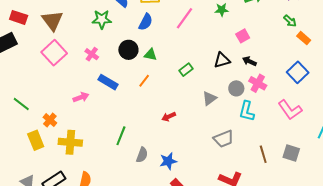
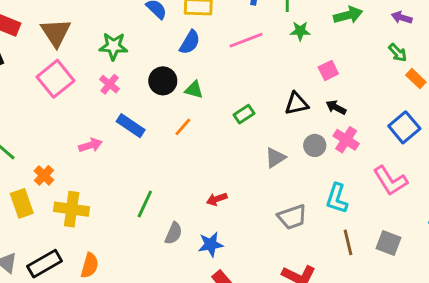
pink line: (184, 18) -> (246, 40), turned 30
green star: (102, 19) -> (113, 46), moved
cyan L-shape: (247, 111) -> (337, 198), moved
red arrow: (169, 117) -> (217, 199), moved

